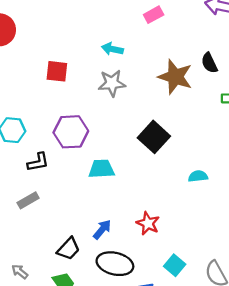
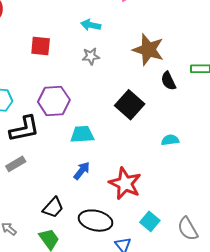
black semicircle: (209, 63) -> (168, 81), moved
gray star: (112, 83) -> (91, 56), size x0.7
black L-shape: (38, 162) -> (24, 129), size x1.5
red star: (148, 223) -> (125, 184), size x1.5
blue arrow: (102, 229) -> (82, 171), moved

